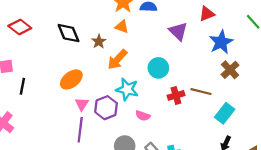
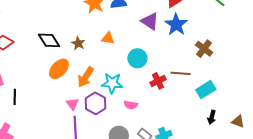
orange triangle: (122, 27) -> (108, 38), moved
blue star: (221, 42) -> (176, 25), moved
orange arrow: (117, 59) -> (86, 77), moved
orange ellipse: (71, 79) -> (59, 69), moved
cyan rectangle: (225, 113) -> (206, 90), turned 30

